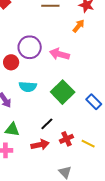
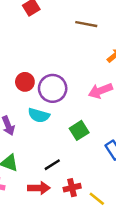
purple circle: (30, 47) -> (53, 88), moved
pink arrow: (59, 54) -> (100, 91), moved, turned -48
green square: (63, 92) -> (79, 130), size x0.7

